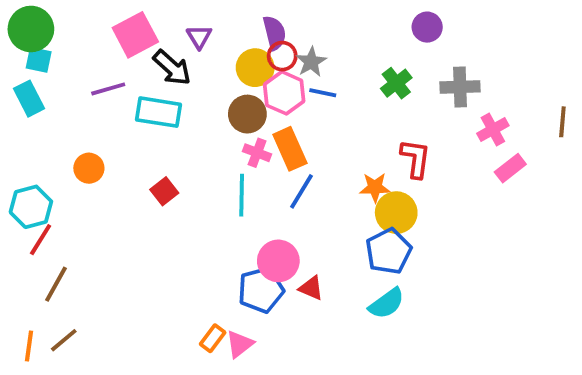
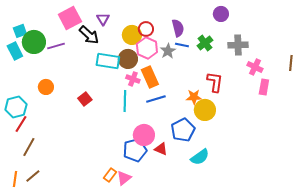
green circle: (31, 29) -> (34, 42), moved
purple semicircle: (274, 33) -> (178, 28), moved
cyan square: (39, 60) -> (20, 31), turned -32
gray star: (311, 62) -> (168, 51), moved
blue line: (323, 93) -> (182, 45), moved
cyan rectangle: (158, 112) -> (108, 61), moved
pink cross: (493, 129) -> (255, 67), turned -35
pink rectangle: (510, 168) -> (264, 87), turned -42
blue line: (302, 191) -> (156, 99), turned 42
blue pentagon: (388, 251) -> (183, 130), moved

